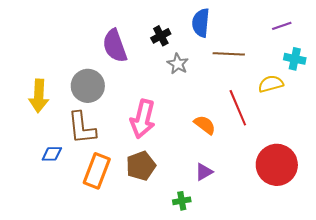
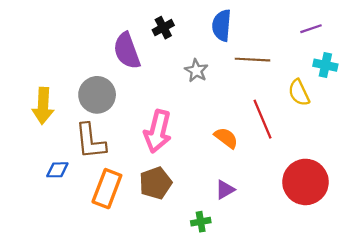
black cross: (161, 36) -> (163, 28), moved
yellow semicircle: (271, 84) -> (299, 93), turned -100

